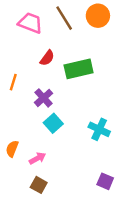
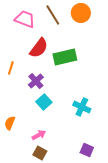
red semicircle: (47, 58) -> (39, 48), size x1.5
pink arrow: (37, 158) -> (39, 135), moved
brown square: (39, 185) -> (40, 153), moved

